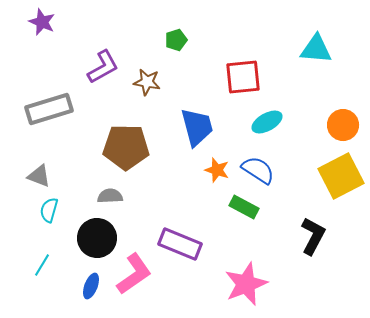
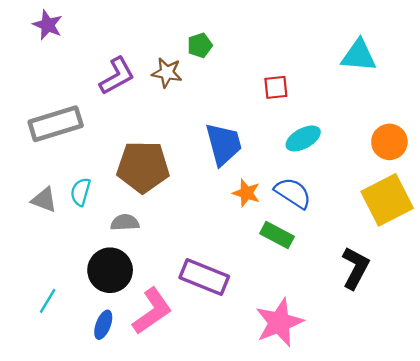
red square: (243, 77) -> (276, 87), size x0.6
brown star: (147, 82) -> (167, 73), moved
cyan semicircle: (49, 210) -> (81, 192), moved

